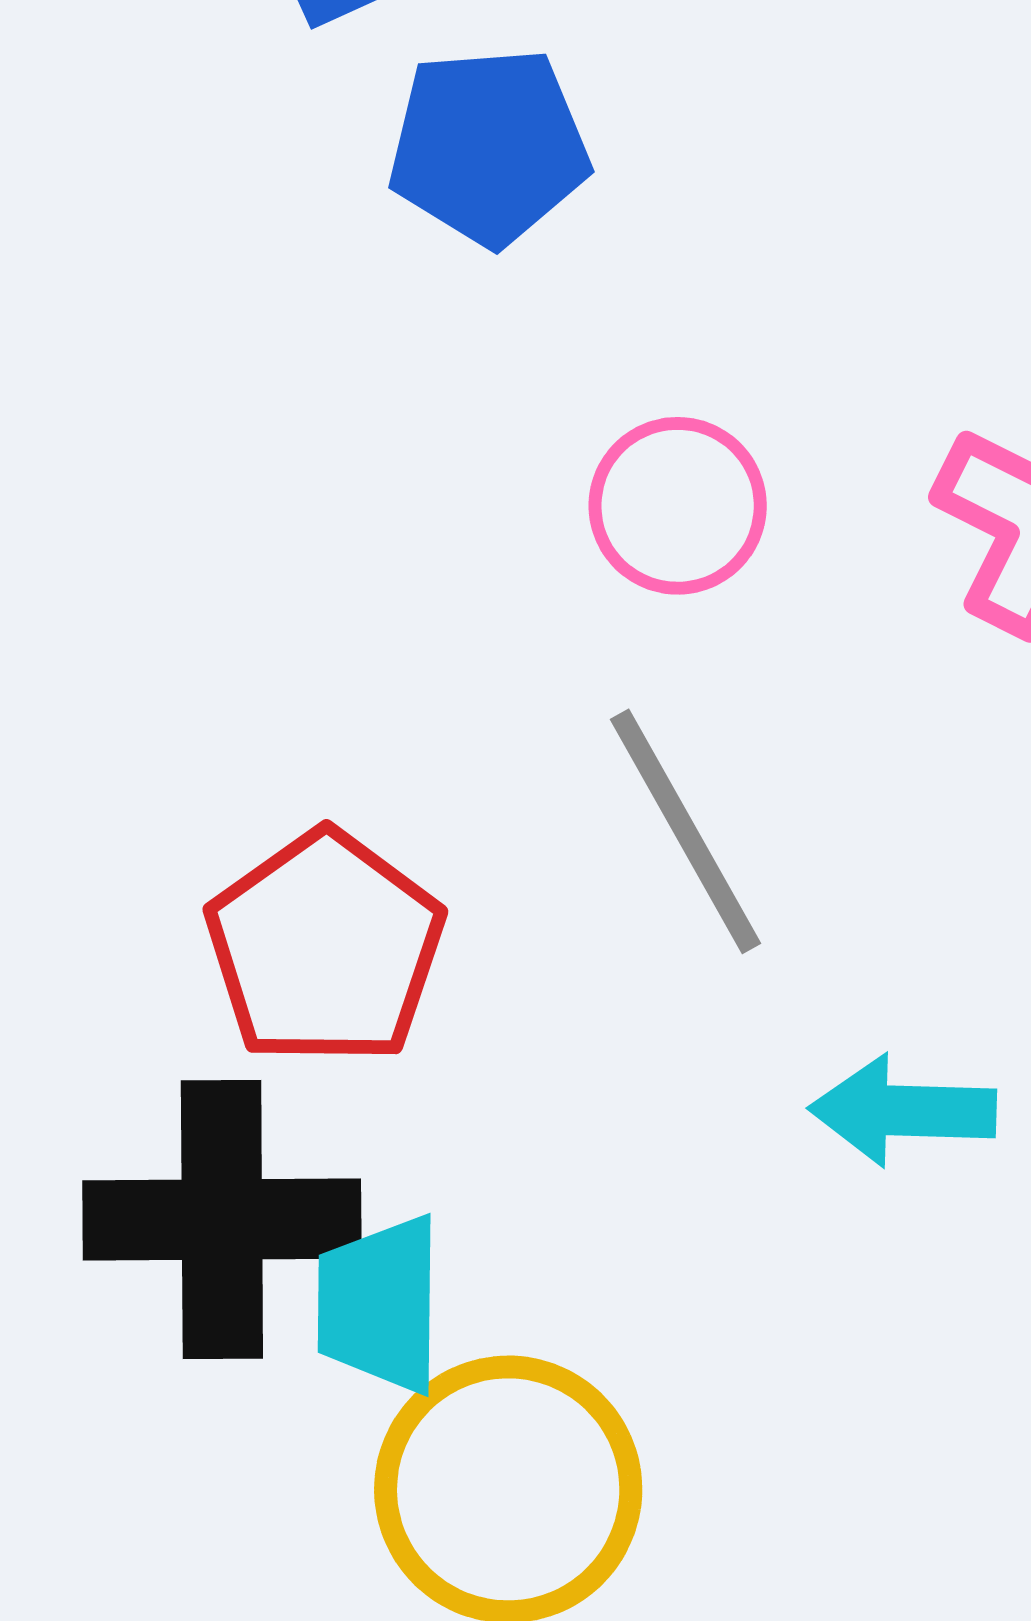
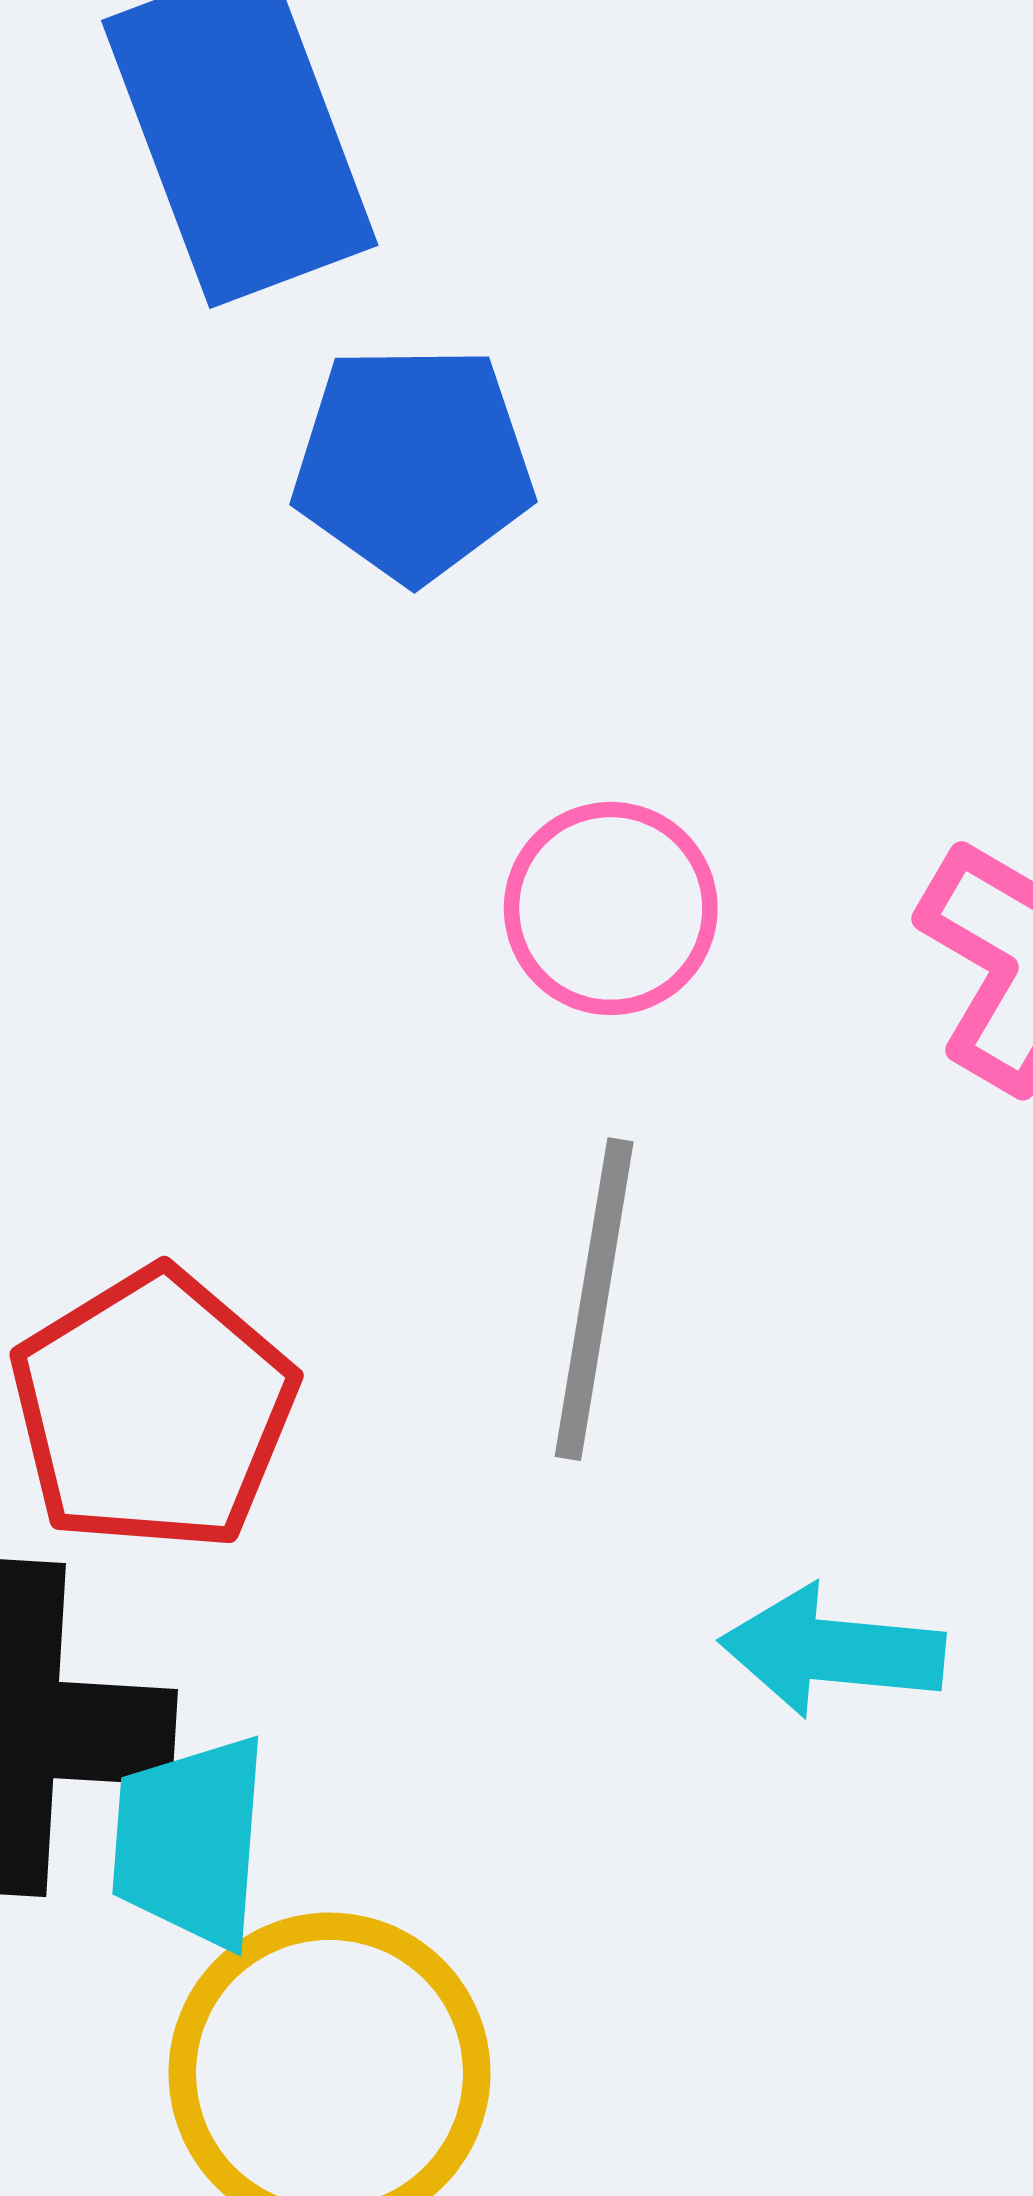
gray line: (686, 831) -> (594, 1299), turned 35

